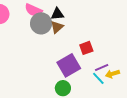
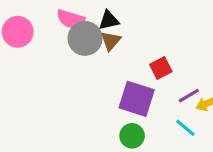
purple square: (69, 65) -> (137, 99), turned -35
cyan line: (98, 78) -> (185, 128), moved

